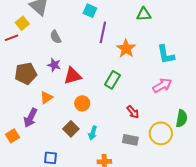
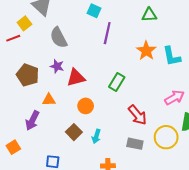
gray semicircle: (56, 37) -> (59, 38), size x1.5
orange star: (126, 49) -> (146, 51), moved
brown pentagon: (26, 73) -> (28, 75), turned 30
pink arrow: (162, 85) -> (174, 98), moved
orange triangle: (46, 98) -> (49, 100), turned 32
red arrow: (133, 112) -> (138, 115), size x1.5
orange square: (12, 136) -> (13, 147), moved

